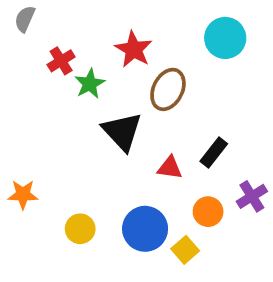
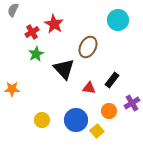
red star: (134, 49) -> (54, 24), moved
green star: (90, 84) -> (36, 54), moved
orange star: (23, 194) -> (12, 89), moved

